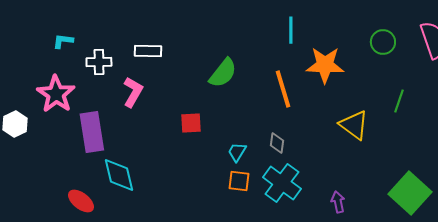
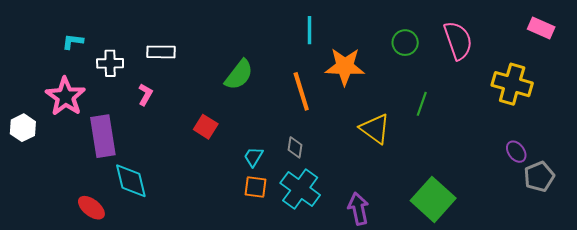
pink L-shape: (133, 92) -> (145, 94), size x0.7
red square: (191, 123) -> (206, 127), turned 35
purple arrow: (338, 202) -> (358, 209), size x1.4

